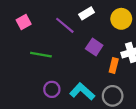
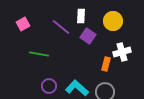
white rectangle: (87, 13) -> (81, 16), turned -56
purple square: (94, 47) -> (88, 36), moved

